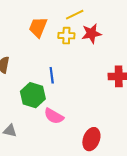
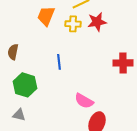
green hexagon: (33, 95) -> (25, 85), moved
pink semicircle: (54, 116) -> (84, 101), moved

